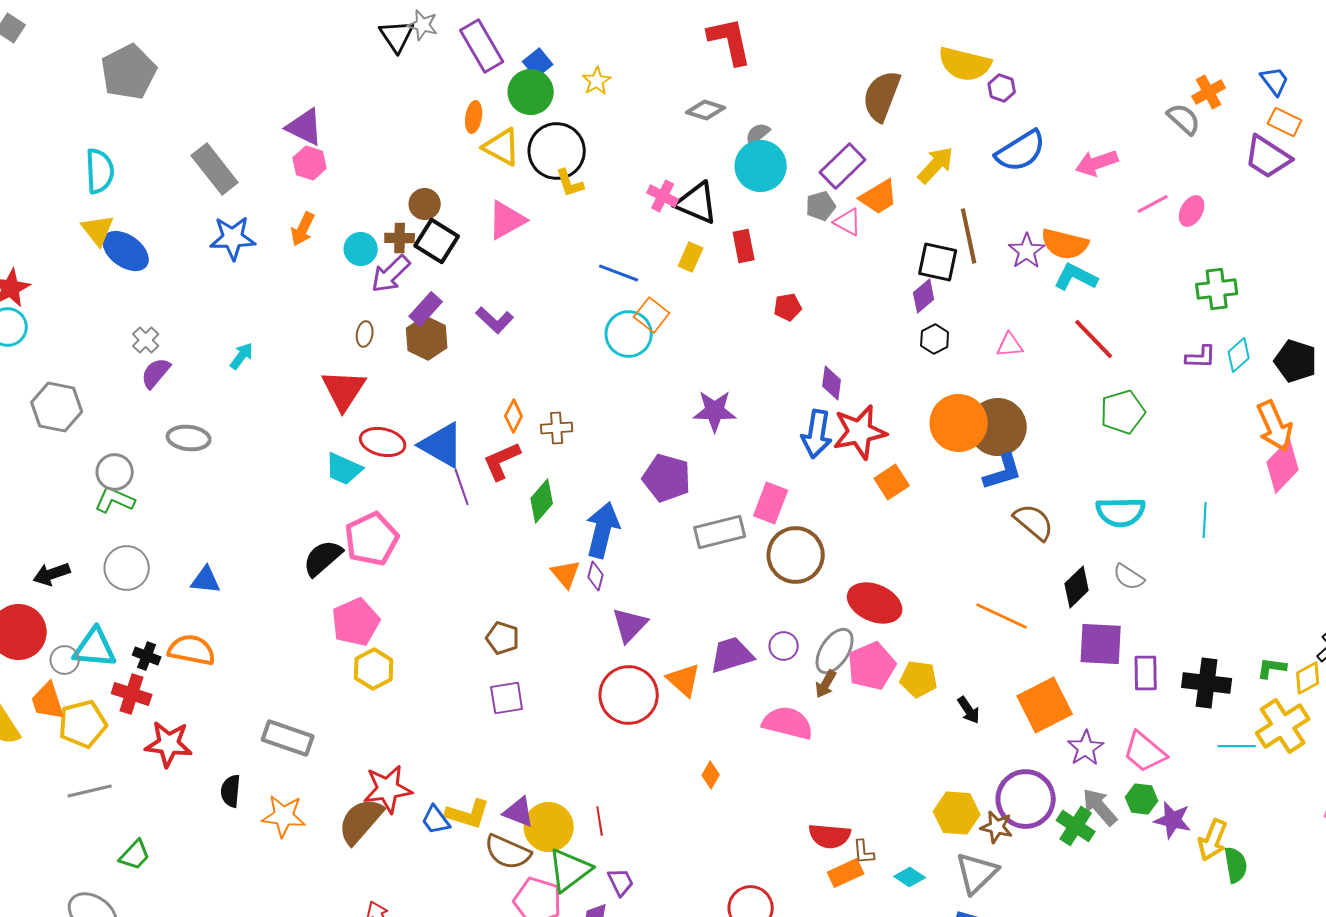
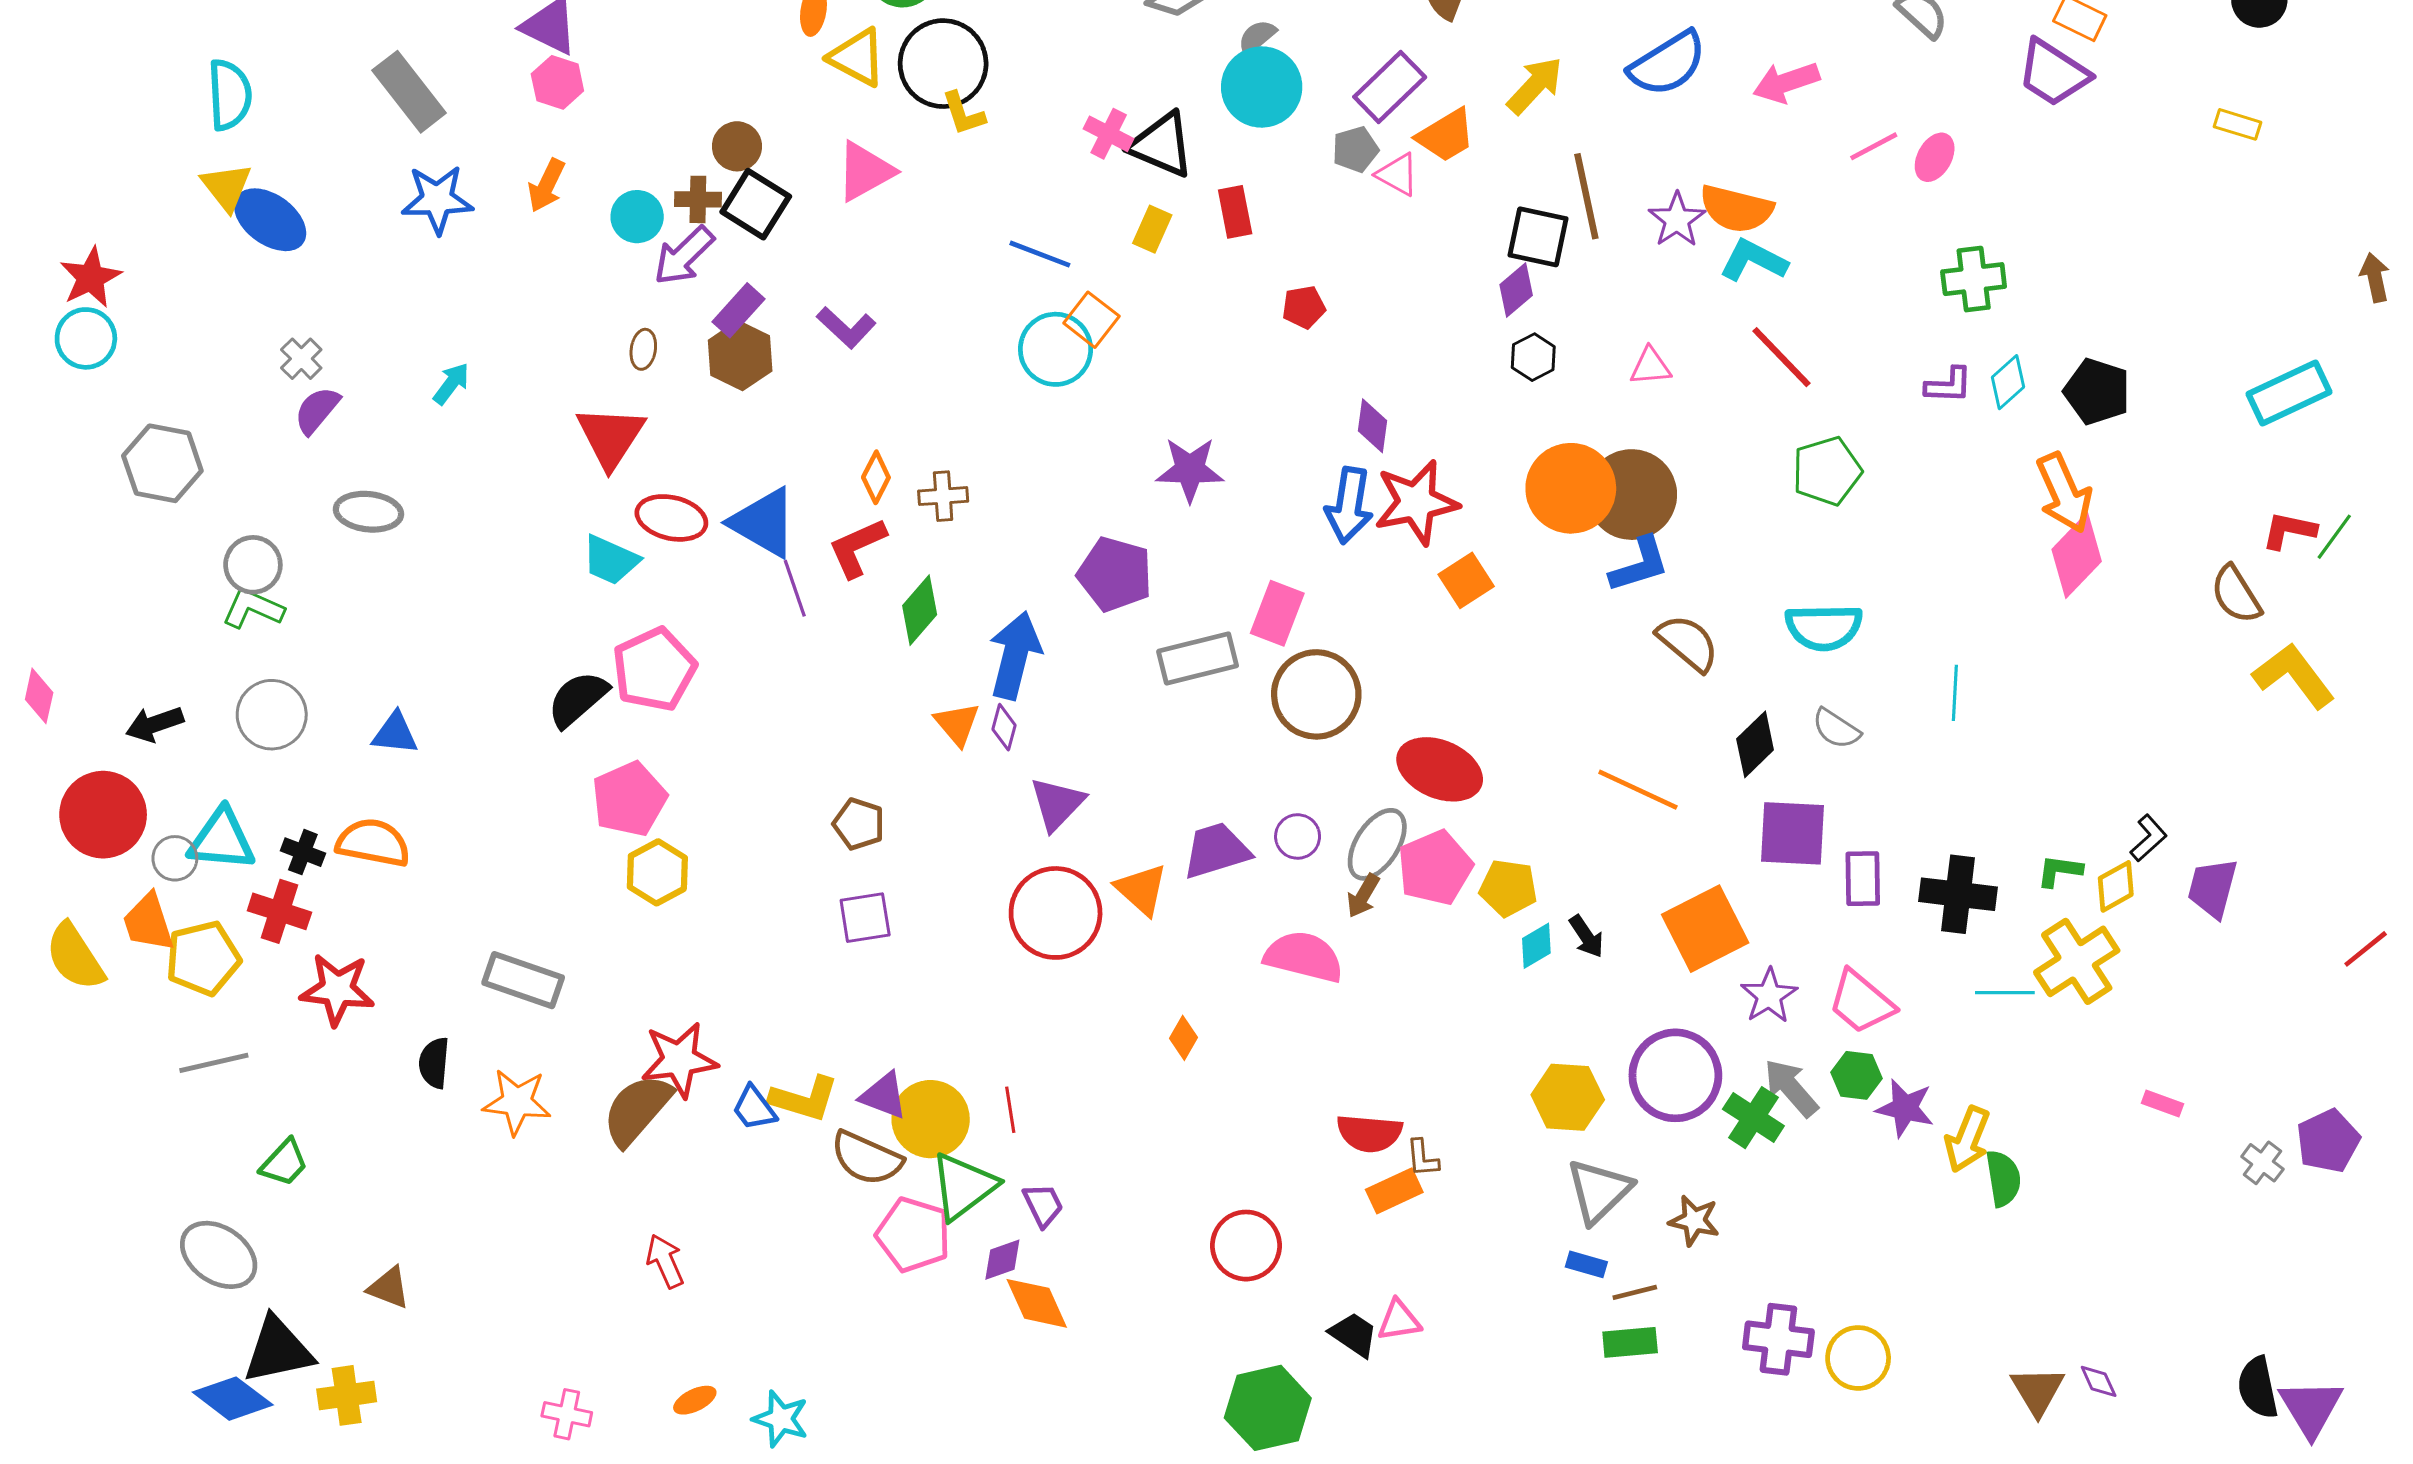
cyan line: (1205, 520) -> (1955, 693), moved
brown star: (997, 827) -> (1694, 1221), moved
cyan diamond: (910, 877) -> (1536, 946), moved, turned -64

